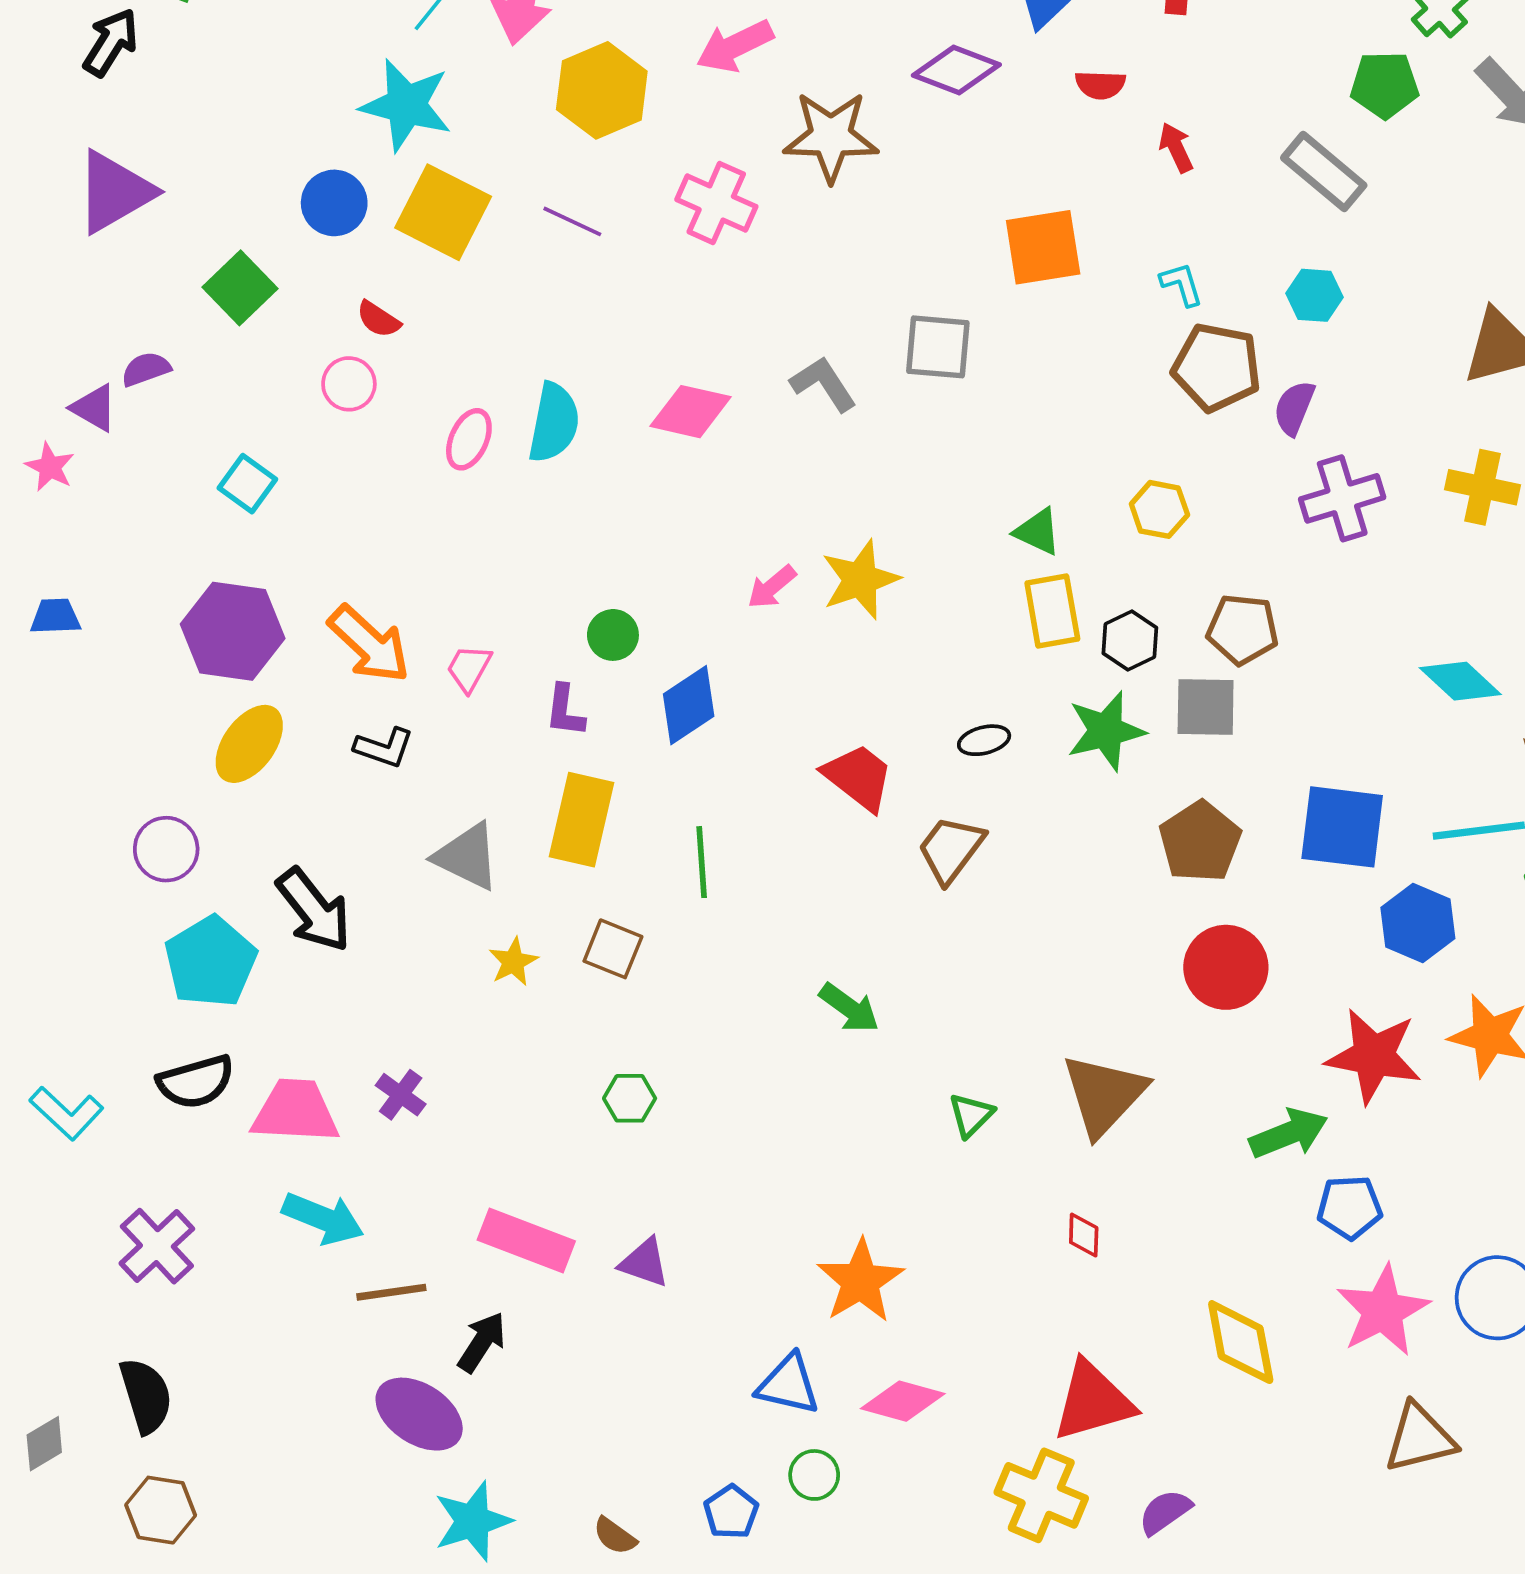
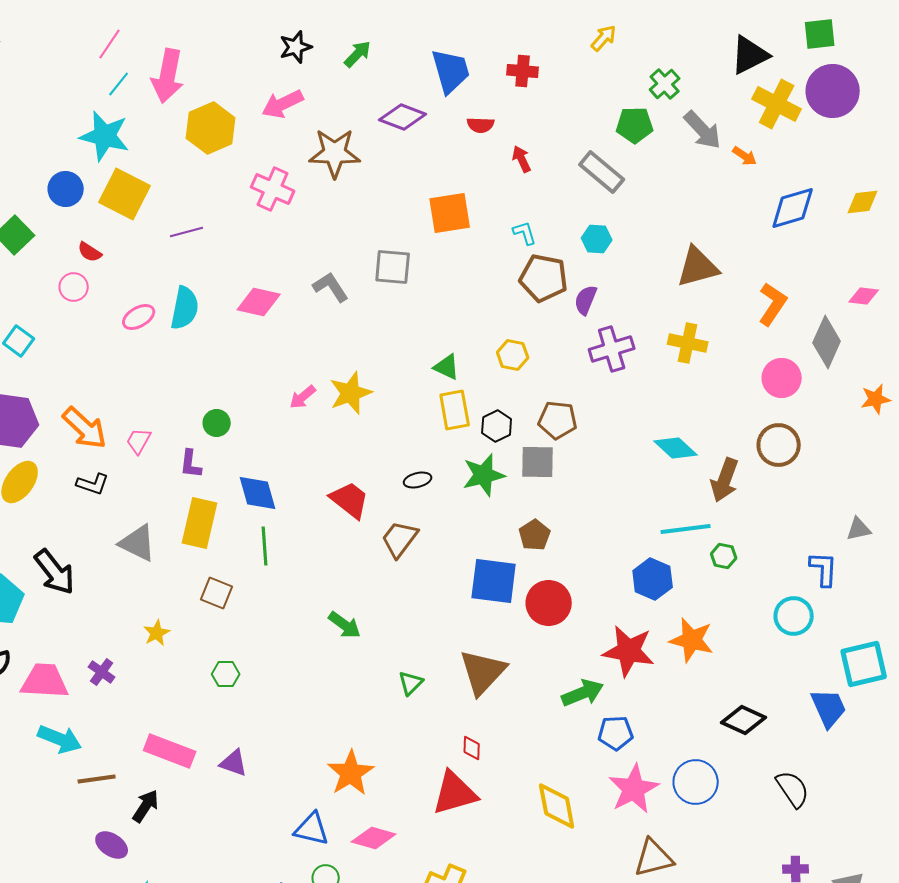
purple line: (572, 221) -> (187, 232), moved, turned -40
pink ellipse: (469, 439) -> (139, 317), turned 36
blue diamond: (689, 705) -> (258, 493), moved, turned -72
blue square: (1342, 827) -> (494, 581), moved
brown pentagon: (1200, 842) -> (535, 535), size x0.7
yellow star: (513, 962) -> (157, 633), moved
red triangle: (1093, 1401) -> (455, 793), moved
purple ellipse: (419, 1414) -> (112, 845), size x0.7

